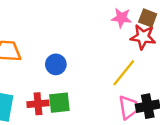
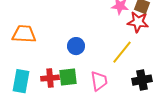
blue circle: (56, 64) -> (76, 46), moved
pink trapezoid: (129, 107) -> (99, 81), moved

